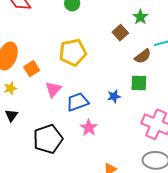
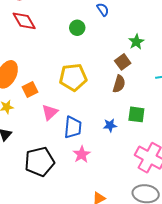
green star: (140, 17) -> (136, 42), moved
brown semicircle: (143, 56) -> (119, 84), moved, turned -42
blue trapezoid: (77, 102) -> (73, 127), turned 110

